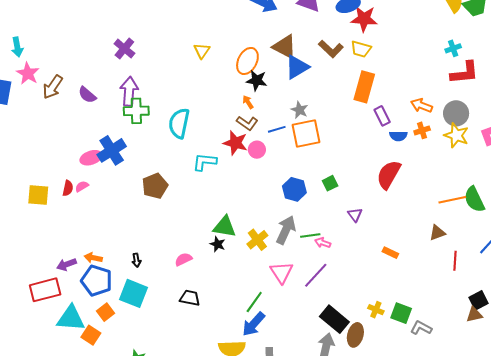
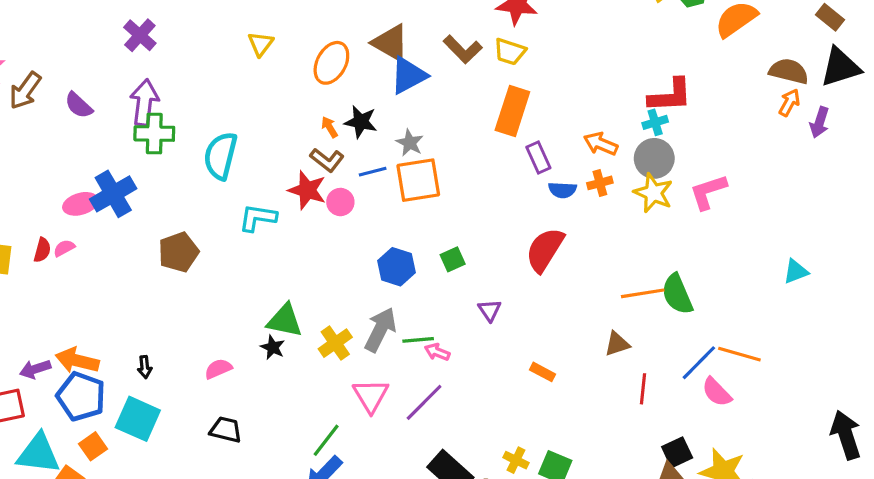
cyan cross: (453, 48) -> (655, 122), moved
black star: (257, 80) -> (361, 122), moved
orange arrow: (93, 258) -> (77, 360), size x1.5

